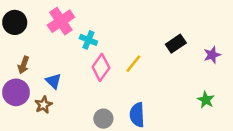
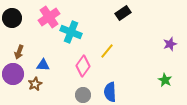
cyan cross: (88, 40) -> (71, 32), size x1.5
black rectangle: (176, 44) -> (123, 13), moved
pink diamond: (101, 67) -> (83, 66), moved
blue triangle: (53, 81) -> (43, 65), turned -40

